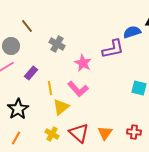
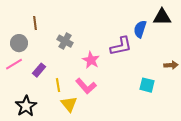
brown line: (27, 26) -> (35, 23), turned 32
blue semicircle: (132, 32) -> (140, 29), turned -54
yellow triangle: (61, 107) -> (69, 104), turned -30

